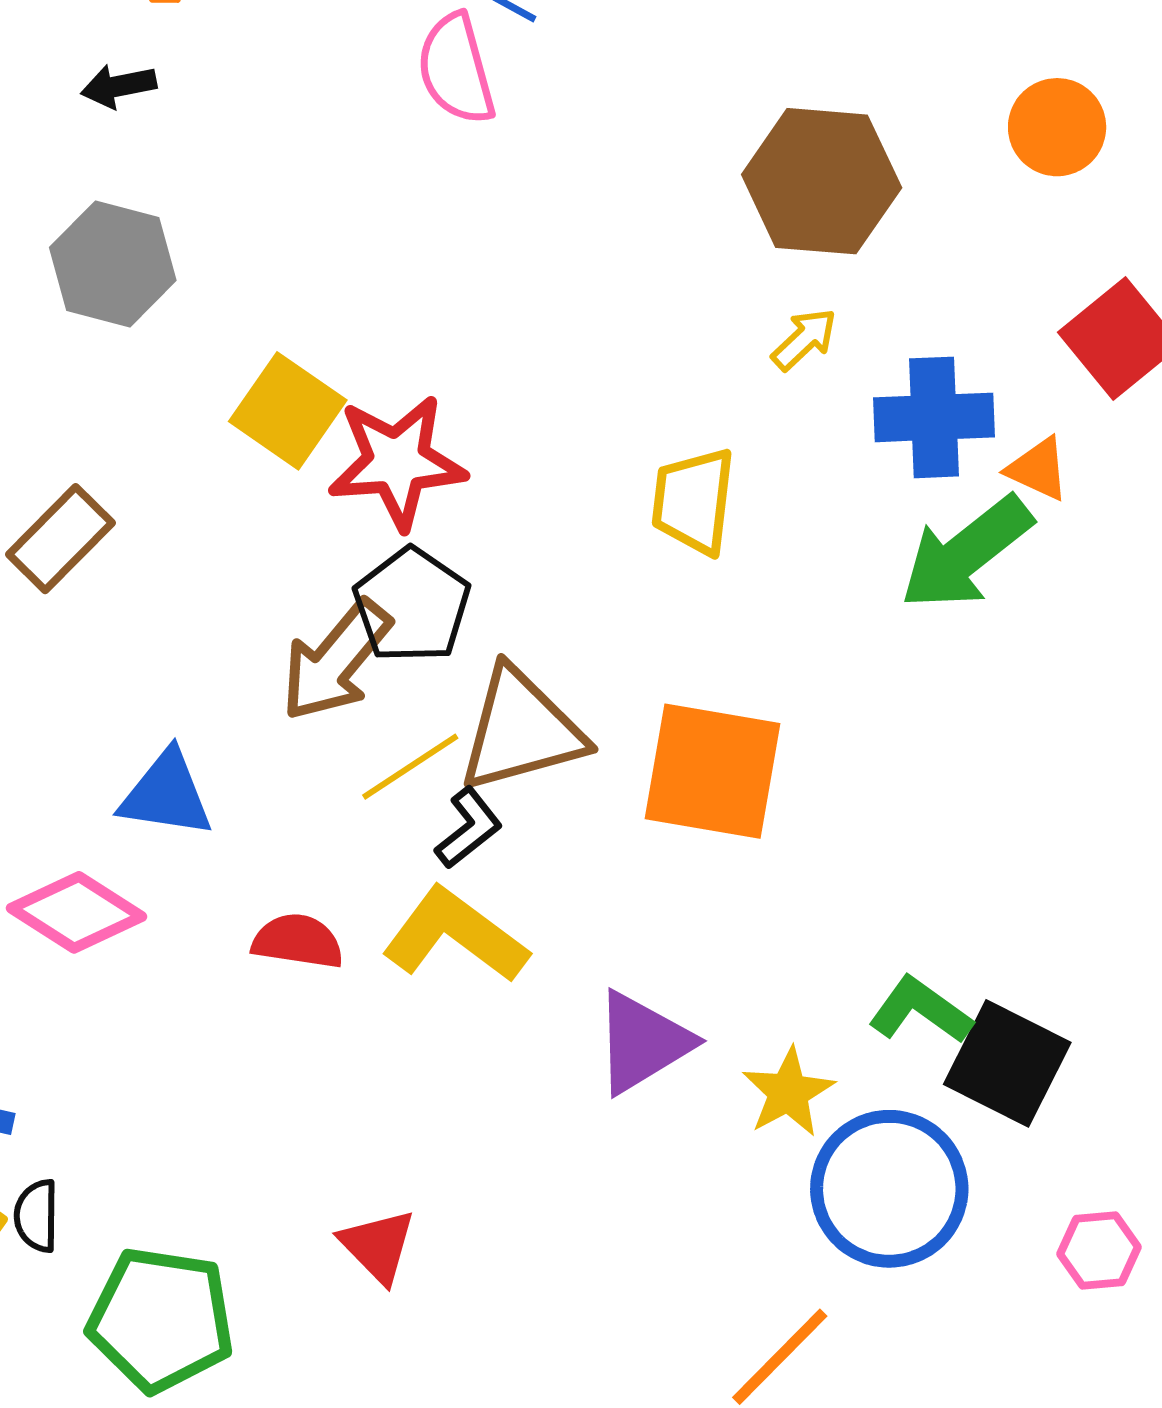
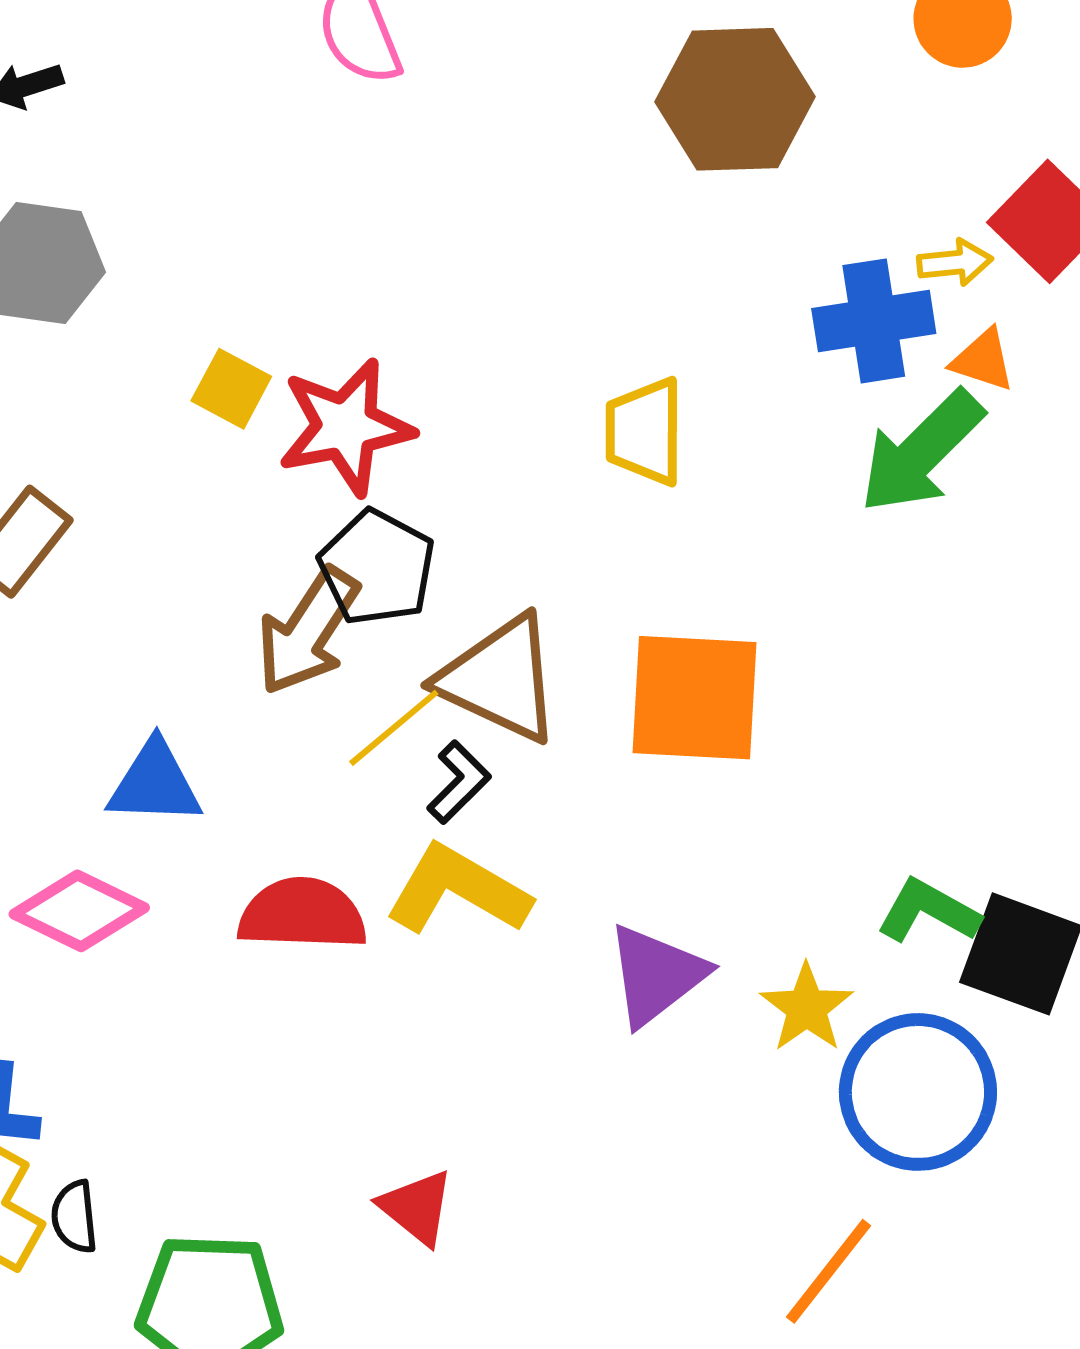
yellow arrow: (804, 339) -> (955, 263), moved, turned 44
yellow square: (288, 411) -> (231, 389), size x0.7
brown triangle: (521, 730) -> (500, 679), turned 47
red semicircle: (298, 941) -> (302, 914), size x1.4

